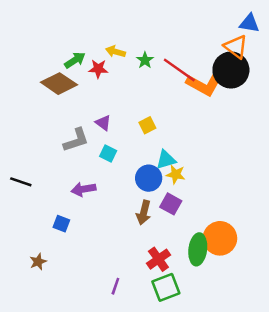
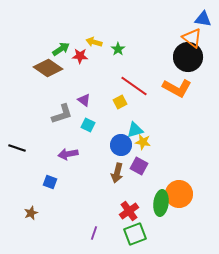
red line: (179, 70) -> (134, 86), moved
orange L-shape: (204, 85) -> (177, 88), moved

